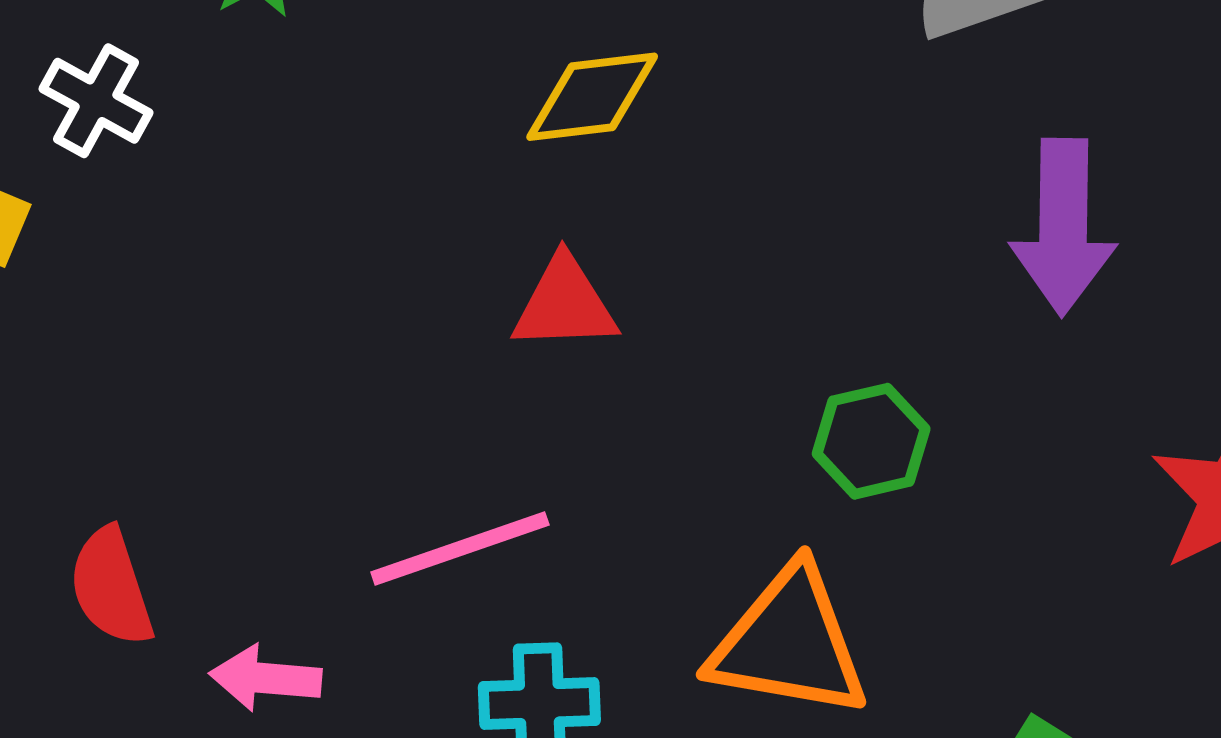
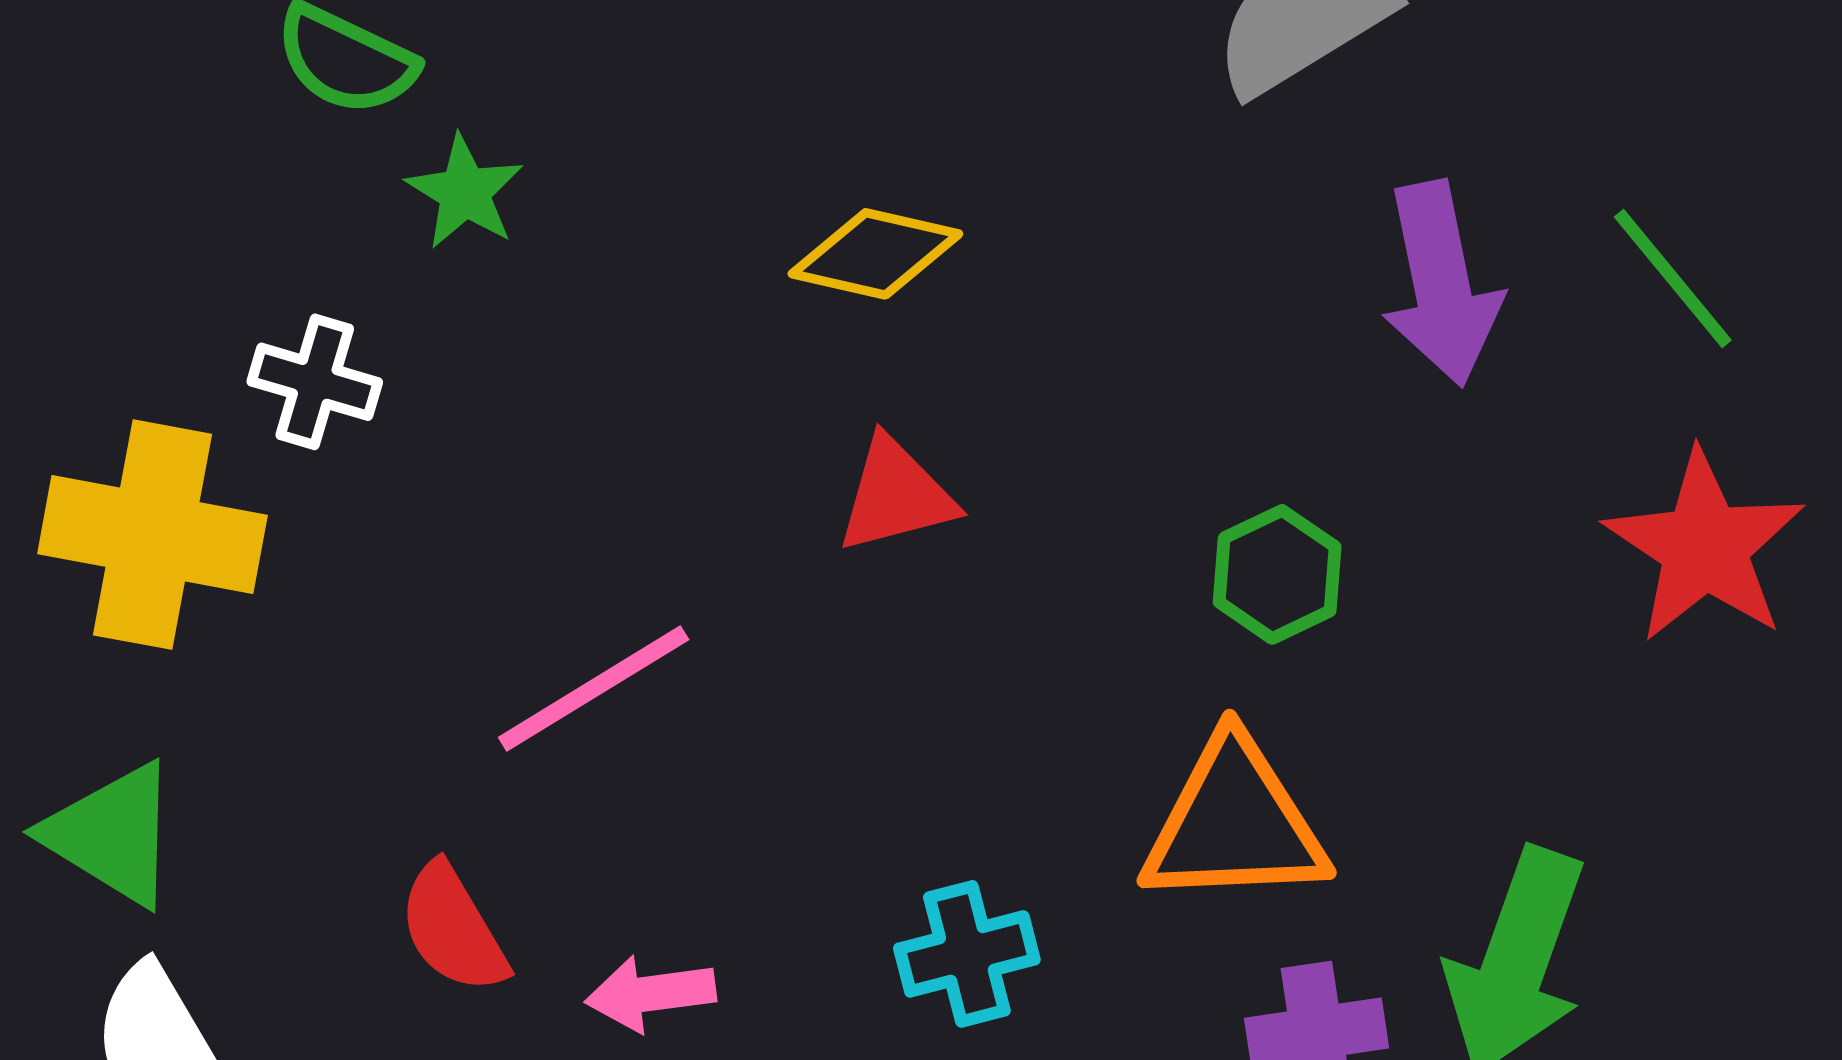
yellow diamond: (592, 97) -> (875, 254), turned 32
pink line: (460, 549) -> (594, 688), moved

